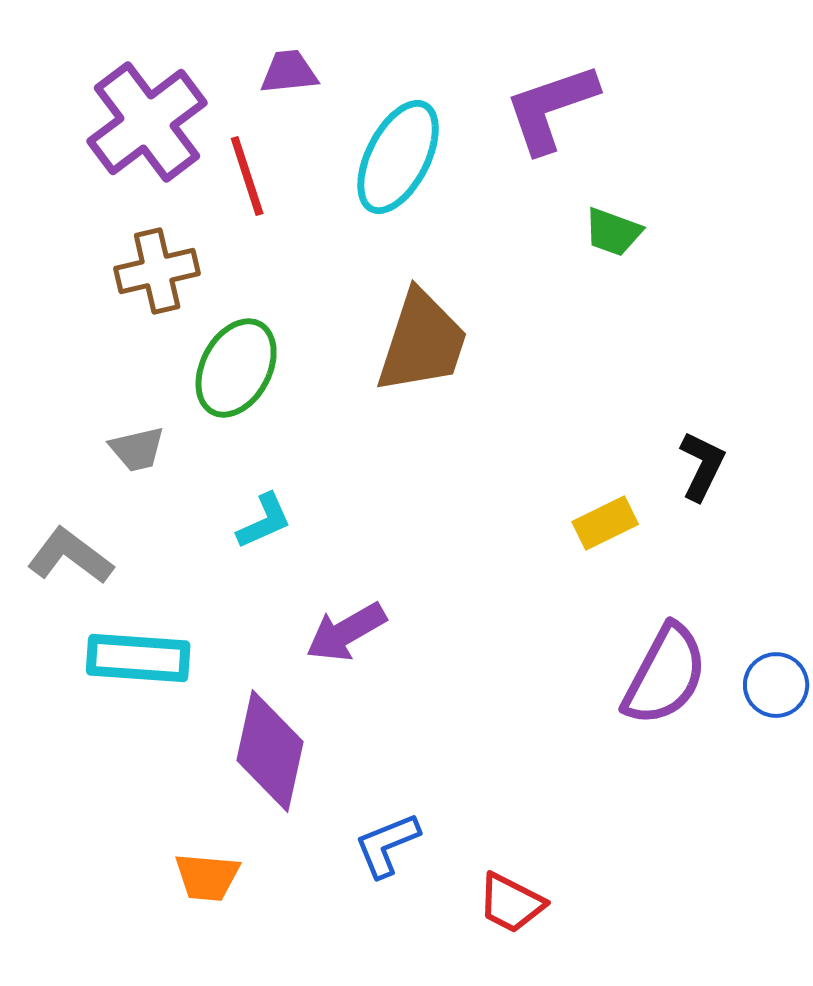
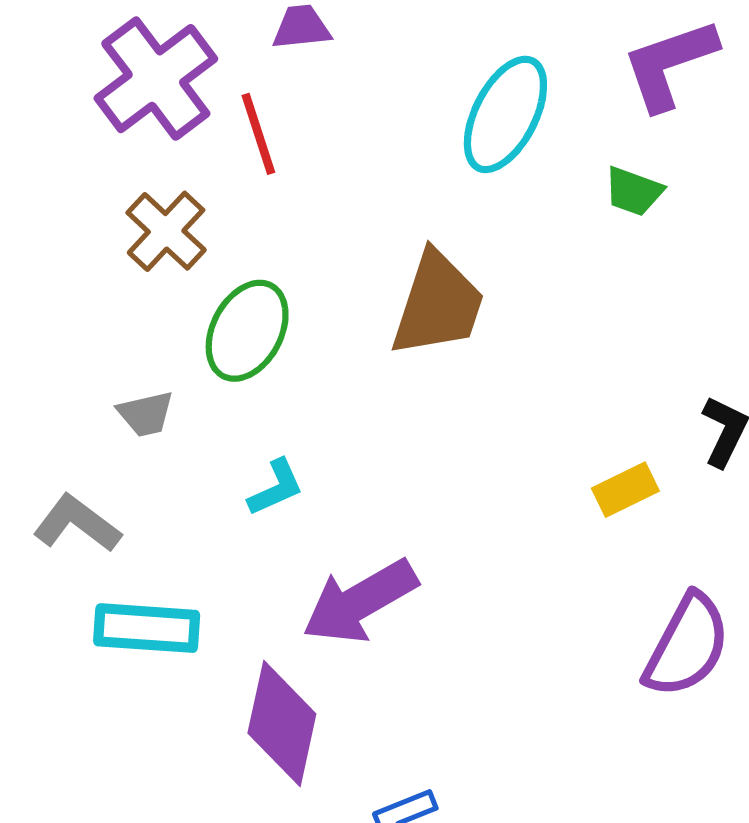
purple L-shape: (551, 108) -> (670, 64), moved
cyan ellipse: (398, 157) -> (505, 114), moved
brown cross: (157, 271) -> (166, 231), turned -34
purple arrow: (346, 632) -> (360, 601), size x1.4

